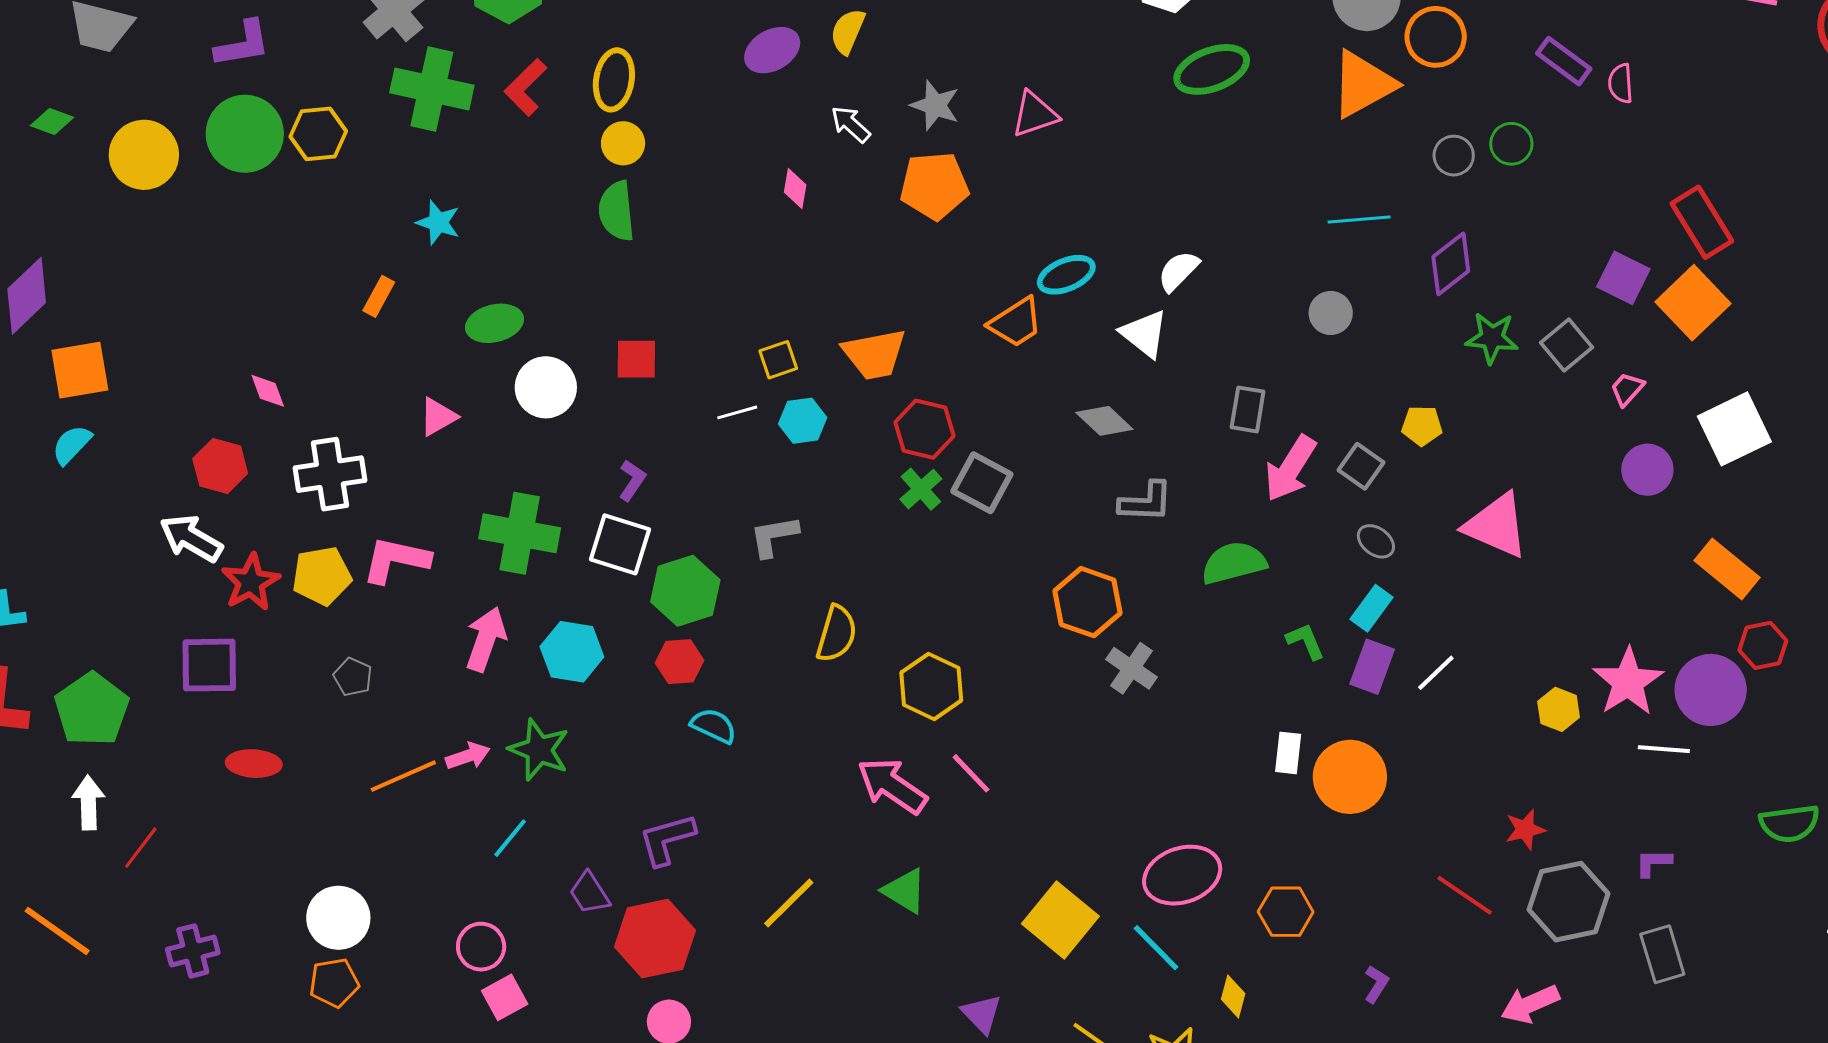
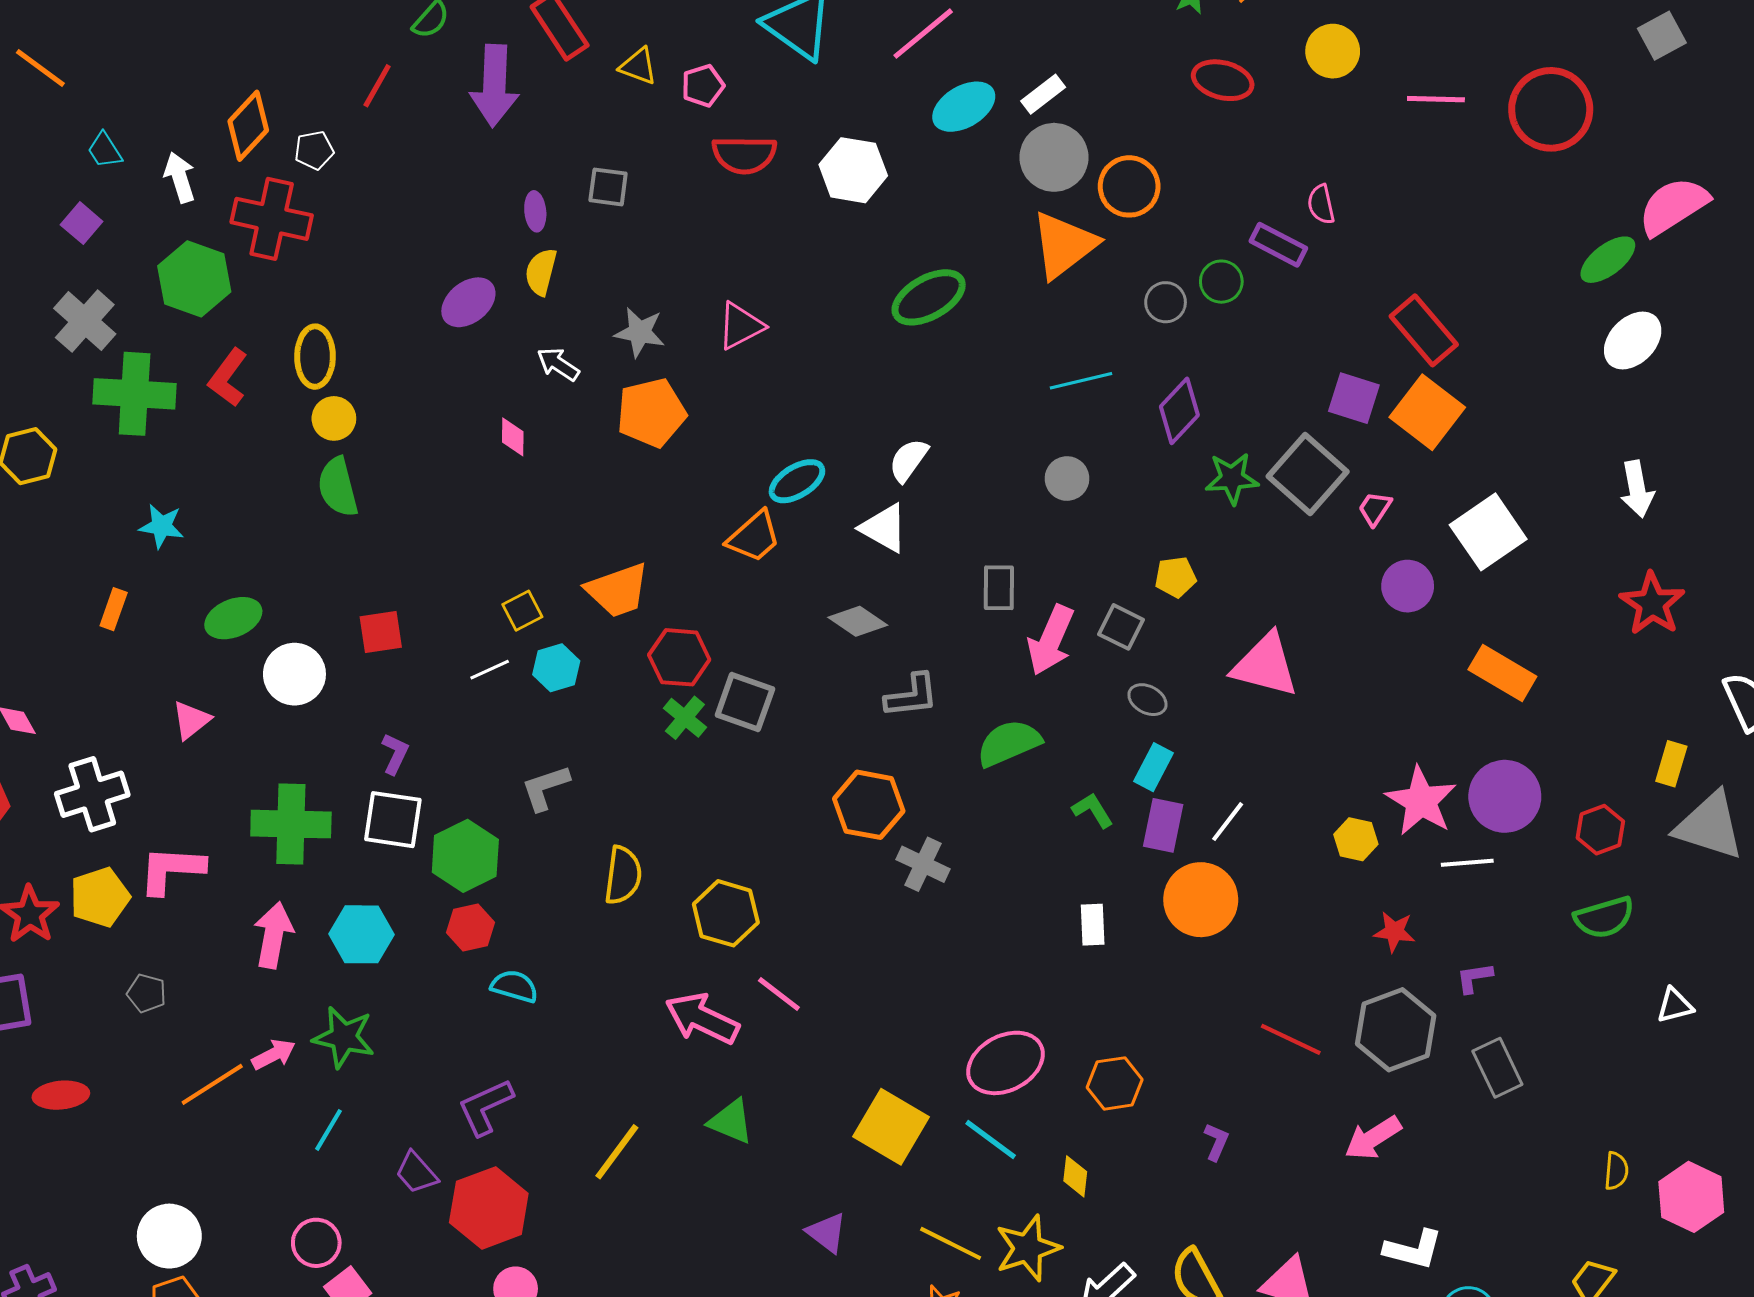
purple rectangle: (1564, 61) -> (1278, 245), moved
green ellipse: (1212, 69) -> (929, 297), moved
gray square: (1567, 345) -> (1308, 474), size x1.5
red hexagon: (1763, 645) -> (1600, 830), moved
orange circle: (1350, 777) -> (1201, 900), moved
red star: (1525, 829) -> (1394, 932), moved, turned 30

